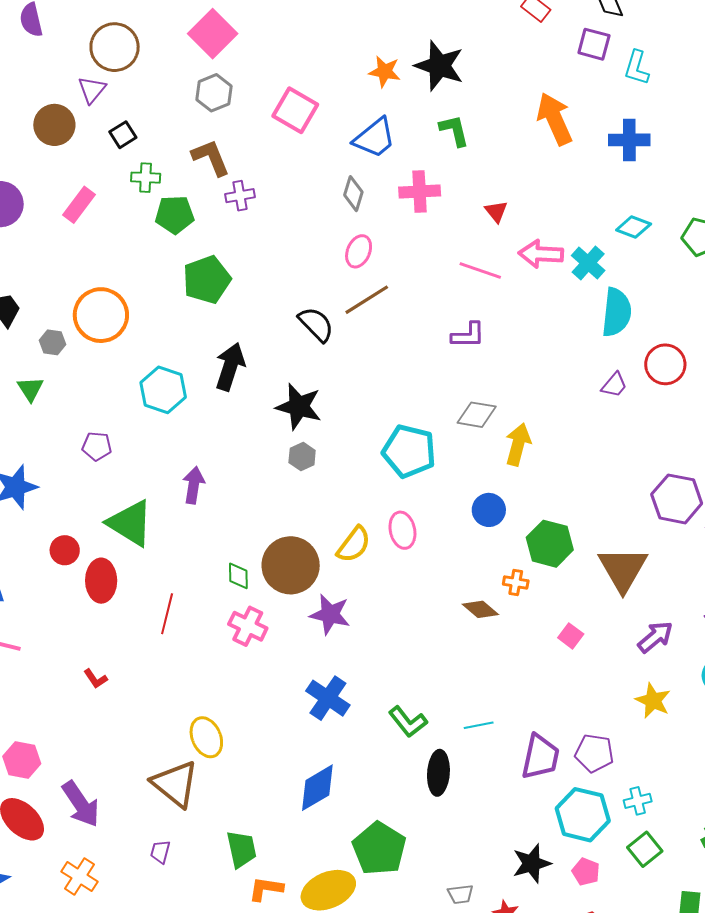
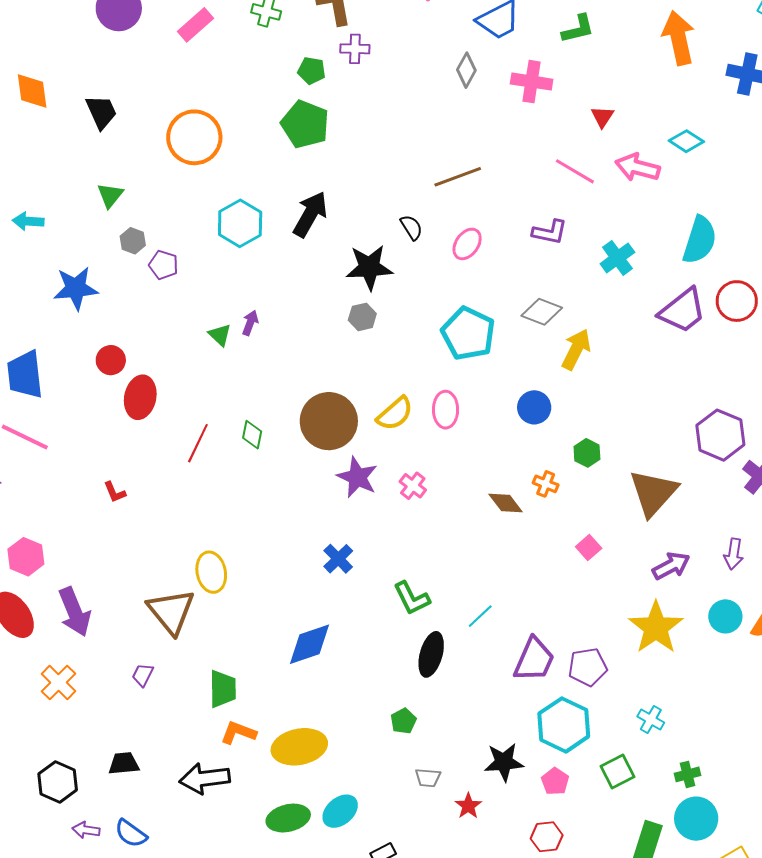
green L-shape: (454, 130) -> (578, 29), turned 78
green pentagon: (175, 215) -> (312, 71), moved, size x0.7
cyan diamond: (634, 227) -> (686, 141), moved
pink ellipse: (359, 251) -> (467, 244), moved
cyan cross: (588, 263) -> (617, 258), moved
green pentagon: (207, 280) -> (305, 124), turned 30
black semicircle: (316, 324) -> (411, 227), moved, size x0.7
gray hexagon: (53, 342) -> (133, 241), moved
purple trapezoid: (614, 385) -> (683, 311), size x1.8
black star: (299, 407) -> (369, 267), turned -30
purple arrow: (194, 485) -> (250, 323), size x0.7
green triangle: (130, 523) -> (220, 335), moved, size x0.5
green hexagon: (550, 544) -> (587, 453), size x0.6
green diamond: (238, 576) -> (252, 435), moved
pink cross: (248, 626) -> (413, 486), moved, size x0.7
blue cross: (328, 698) -> (338, 559), size x0.7
yellow star: (653, 701) -> (656, 628), size x1.5
cyan line: (479, 725) -> (480, 616), turned -44
purple pentagon: (594, 753) -> (588, 667), turned -30
cyan cross: (638, 801) -> (651, 720), moved, turned 32
green pentagon: (379, 849) -> (403, 721), moved, size x0.5

